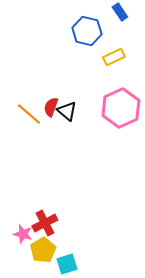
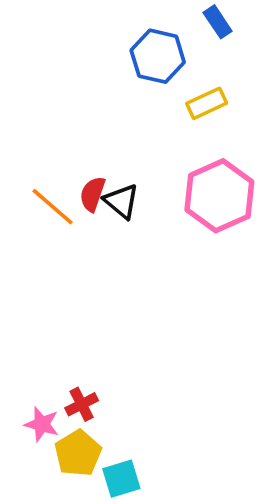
red cross: (45, 223) -> (82, 404), size x0.7

